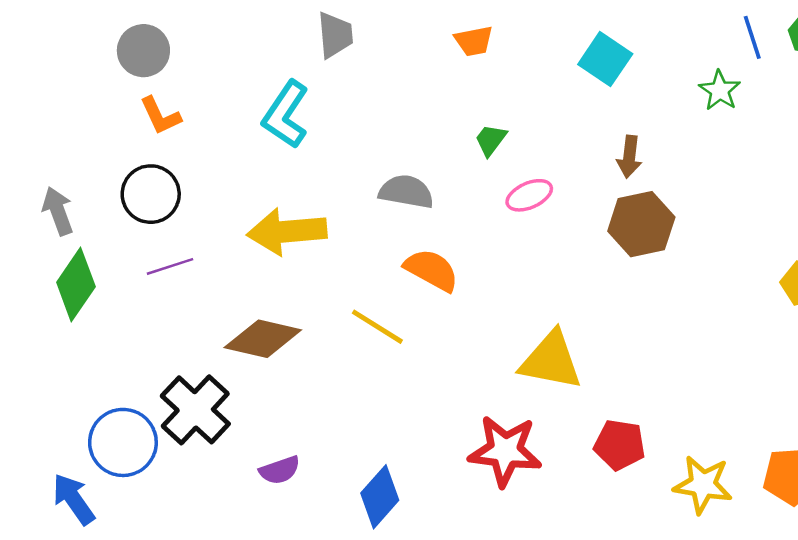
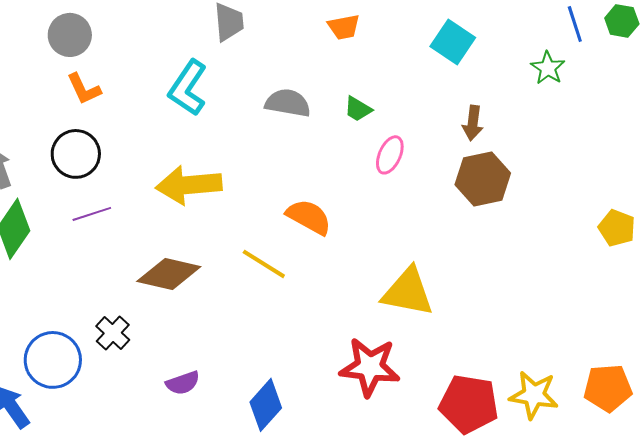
green trapezoid: (491, 140) -> (358, 109), turned -96
gray semicircle: (406, 192) -> (288, 103), moved
pink ellipse: (529, 195) -> (390, 155), turned -42
black cross: (195, 410) -> (113, 333), size x0.6
red pentagon: (620, 445) -> (469, 404), moved, size x1.4

